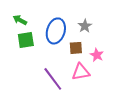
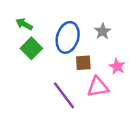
green square: (26, 40) -> (31, 48), turned -36
brown square: (76, 48) -> (83, 63), moved

